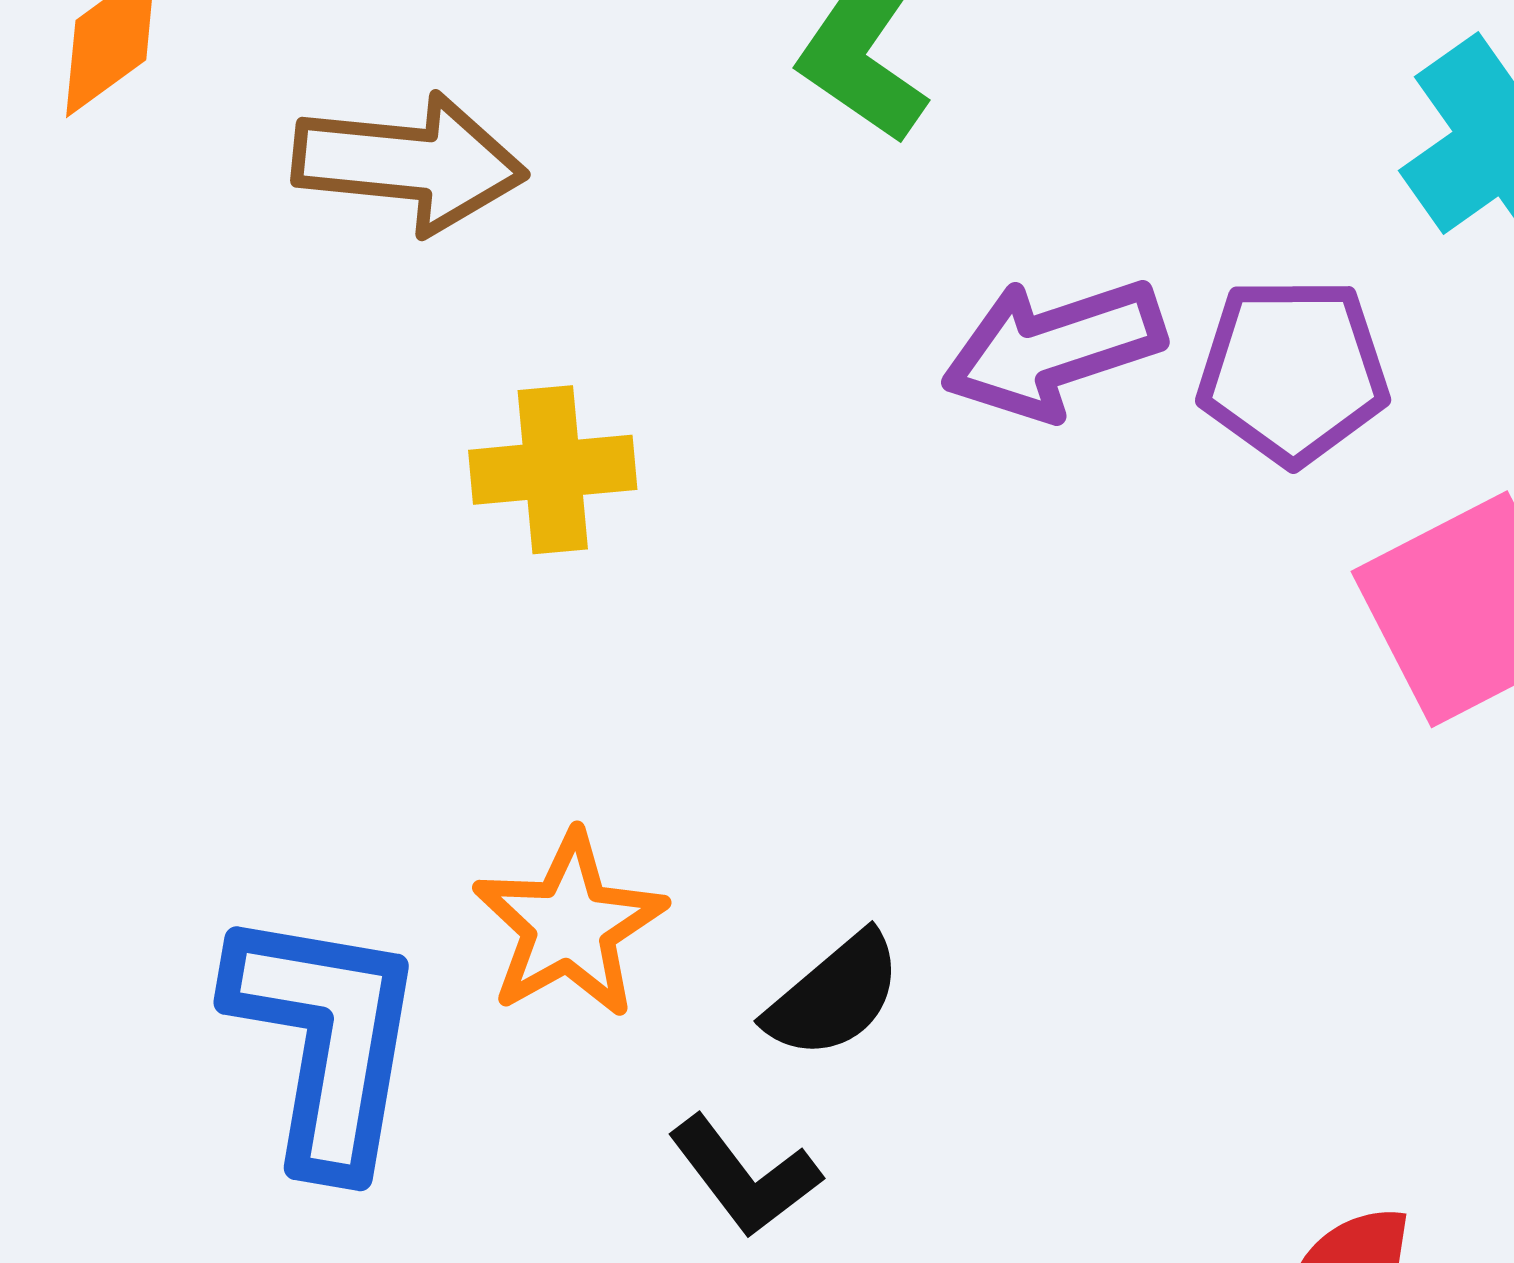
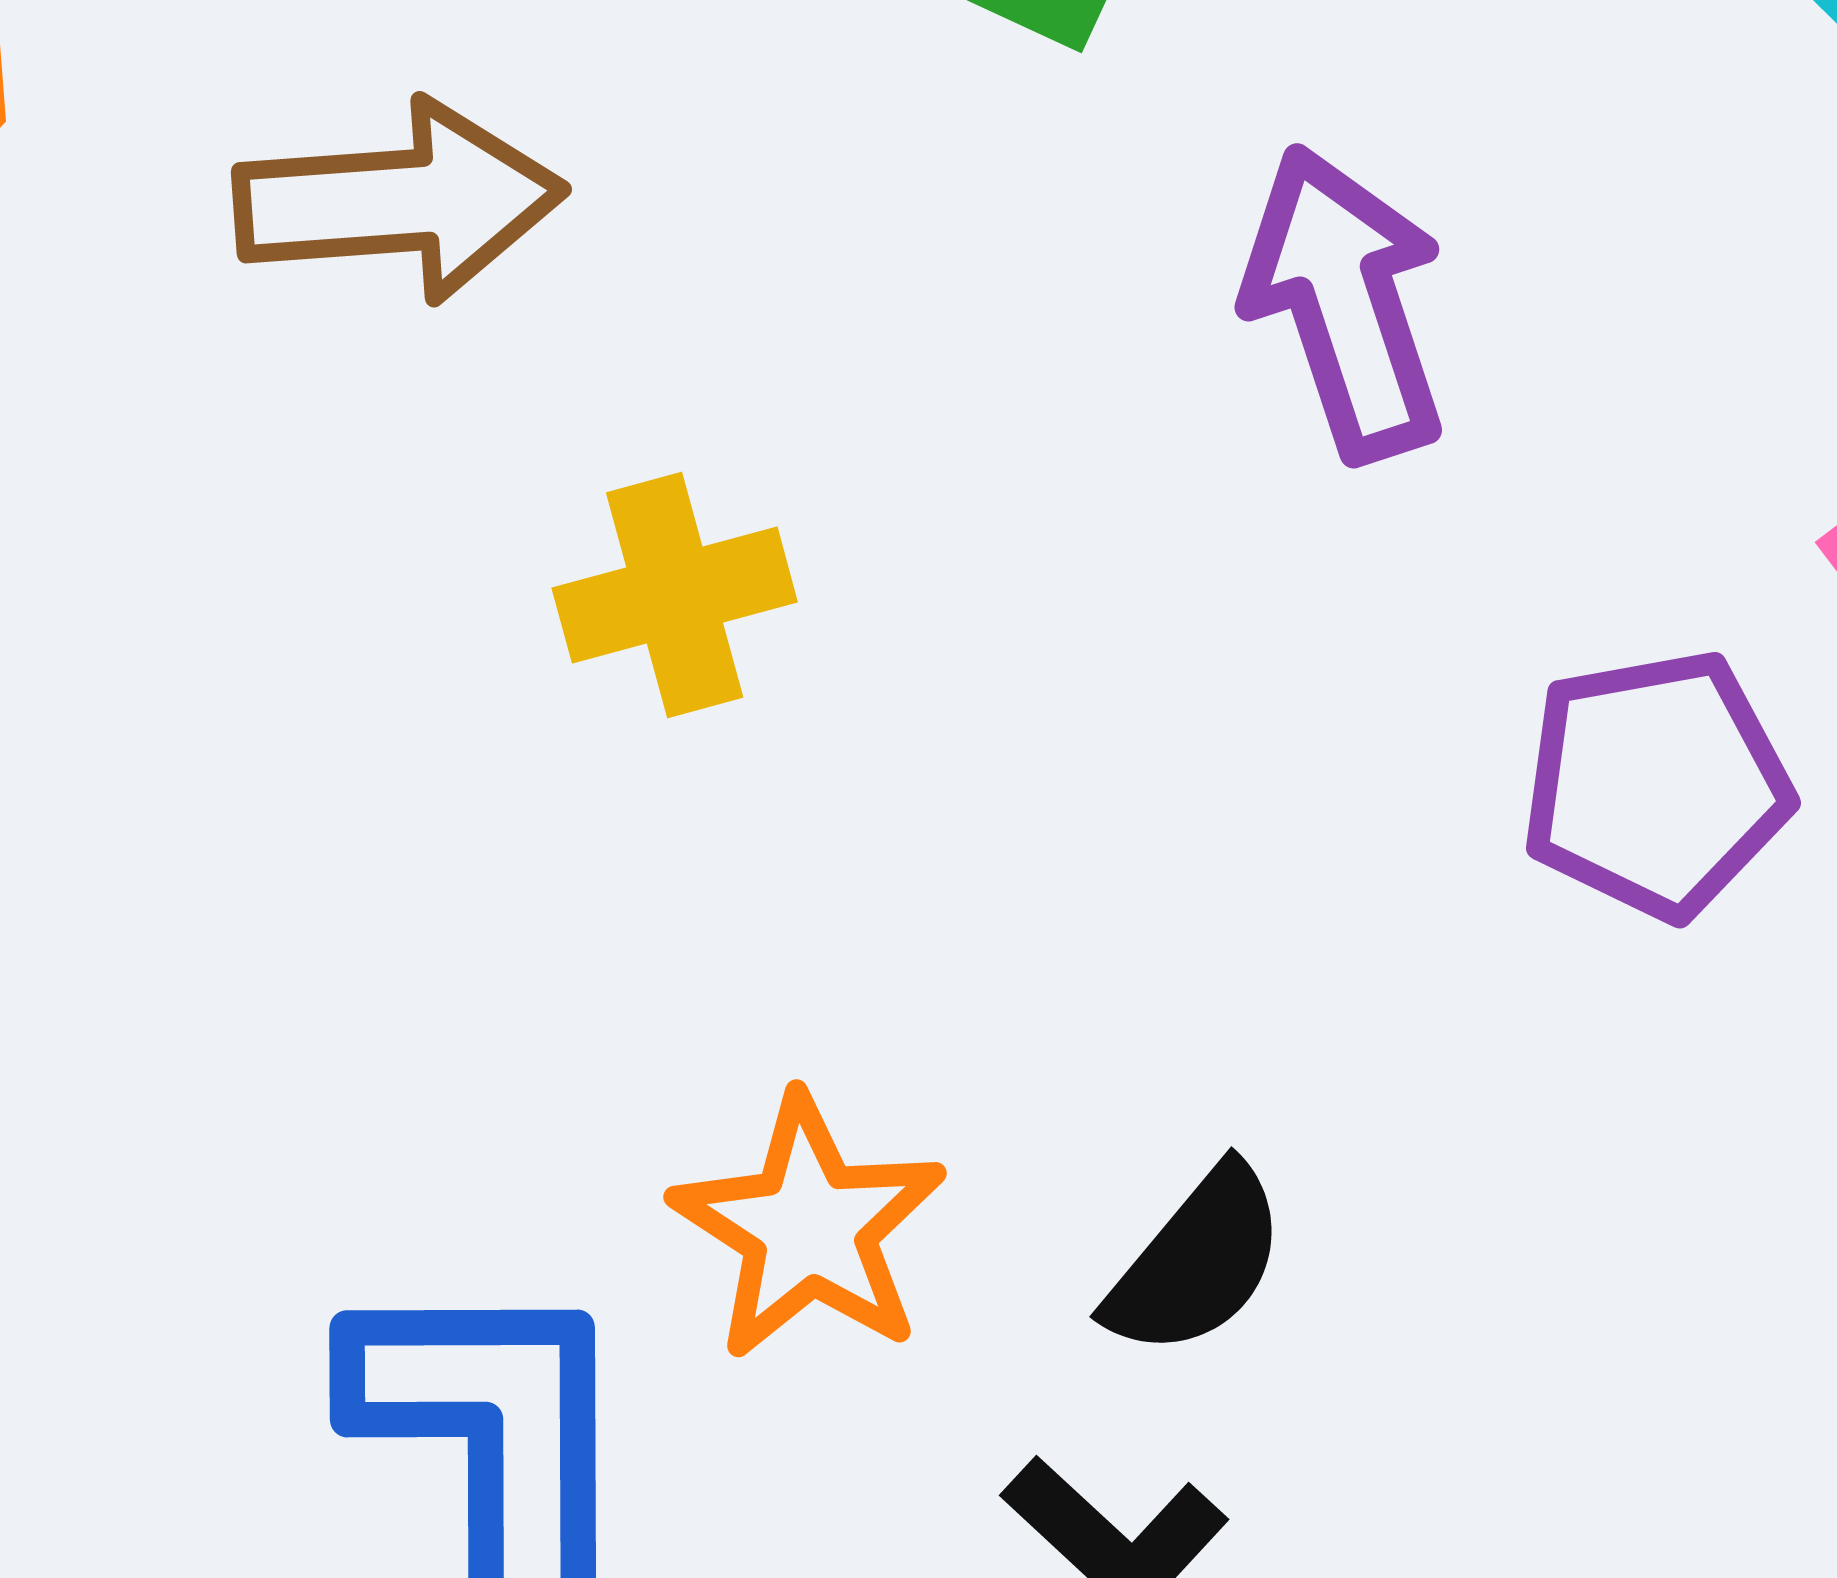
purple arrow: (1053, 348) -> (1345, 303), turned 100
purple pentagon: (1293, 371) -> (1656, 785), moved

